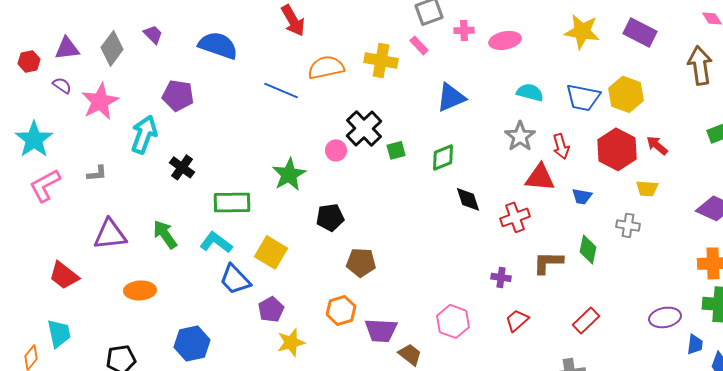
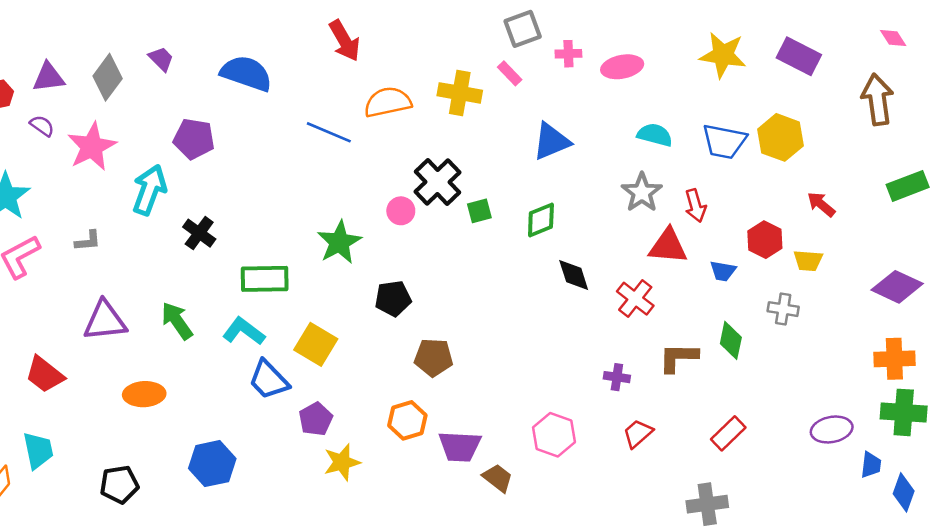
red hexagon: (617, 149) -> (765, 240), moved, size x0.7
red cross: (515, 217) -> (635, 299), turned -32

